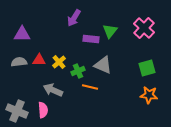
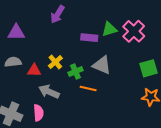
purple arrow: (74, 18) -> (57, 14), moved
pink cross: (144, 28) -> (134, 31), moved
green triangle: (110, 31) -> (109, 29), turned 35
red triangle: (39, 60) -> (34, 70), moved

